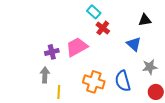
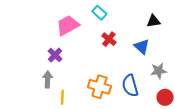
red cross: (103, 28) -> (109, 39), moved
pink trapezoid: (77, 47) -> (68, 25), moved
purple cross: (52, 52) -> (55, 55), turned -32

